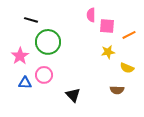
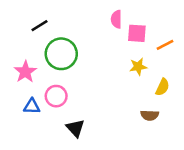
black line: (31, 20) -> (39, 26), turned -48
yellow semicircle: (127, 68) -> (162, 87), turned -88
black triangle: (73, 95) -> (75, 128), moved

